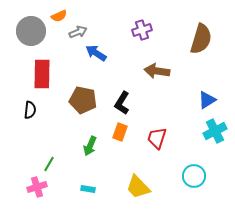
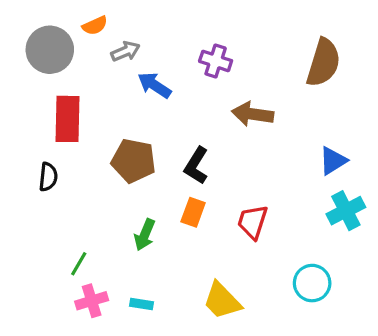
purple cross: (142, 30) -> (216, 61), moved, turned 36
pink cross: (37, 187) -> (92, 301), moved

